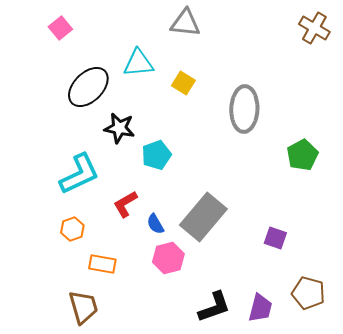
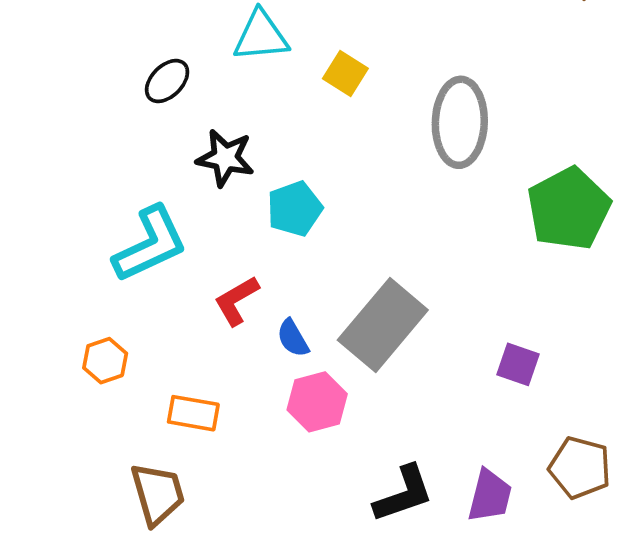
black ellipse: (88, 87) -> (167, 81), size x0.6
green pentagon: (302, 155) -> (569, 209), size x1.4
orange hexagon: (72, 229) -> (105, 361), moved

